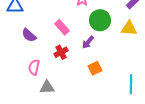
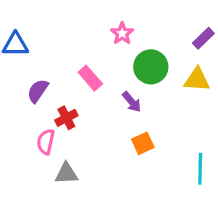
purple semicircle: (29, 35) -> (38, 91), turned 84
purple arrow: (88, 42) -> (132, 102), turned -80
red cross: (61, 52) -> (66, 118), moved

